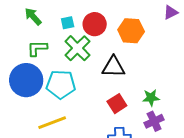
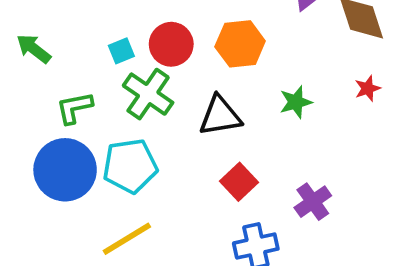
green arrow: (33, 16) -> (34, 49), moved
green star: (151, 98) -> (296, 102), moved

